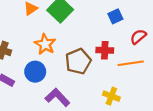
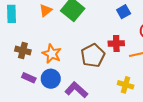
orange star: (45, 44) -> (52, 54), moved
blue circle: (35, 72) -> (51, 79), moved

